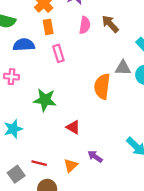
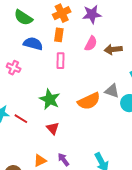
brown arrow: (110, 24) -> (113, 50), turned -72
orange semicircle: (102, 86) -> (89, 101), turned -140
green star: (45, 100) -> (50, 99), moved
red line: (39, 163) -> (21, 119), moved

